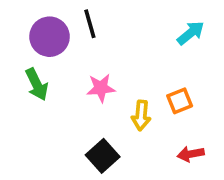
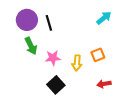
black line: (90, 24) -> (49, 23), moved
green arrow: (37, 84) -> (31, 46), moved
pink star: (101, 88) -> (53, 58), moved

